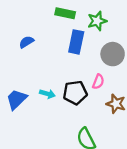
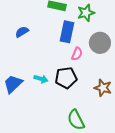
pink semicircle: (98, 82) -> (77, 54), moved

